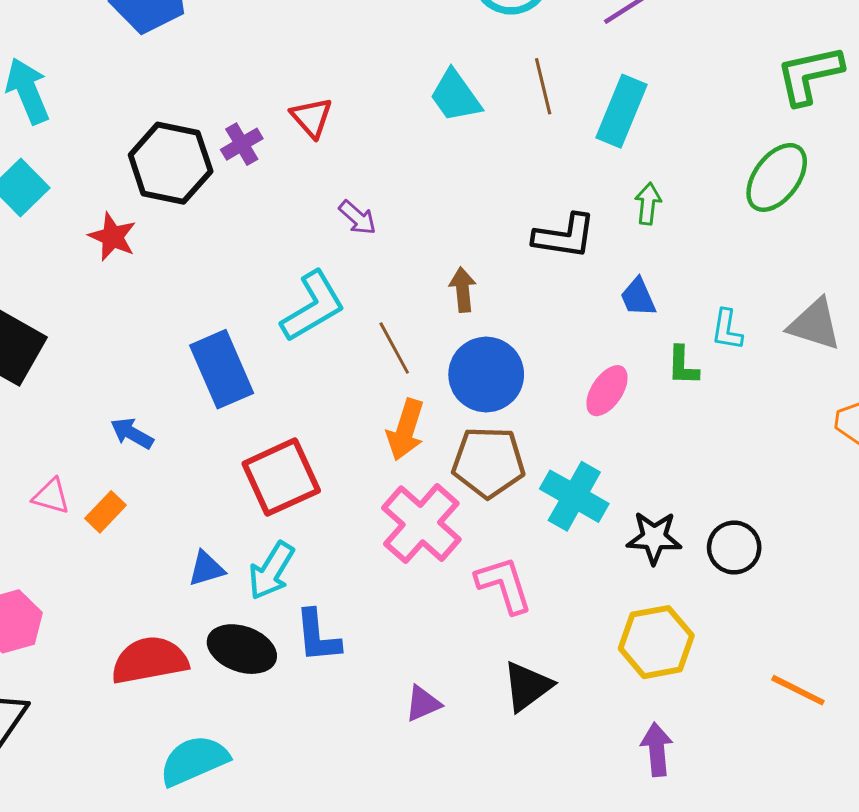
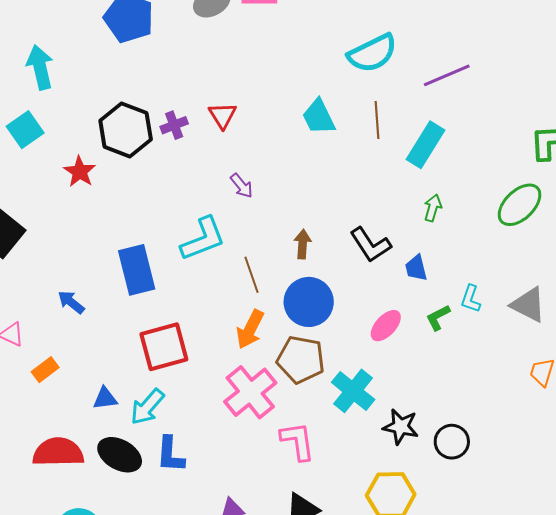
black L-shape: (564, 236) -> (370, 245), moved, turned 39
green L-shape: (683, 366) -> (438, 317), turned 52
orange rectangle: (106, 512) -> (45, 370), moved

